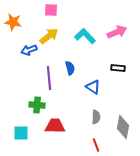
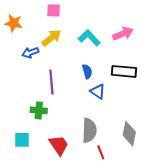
blue semicircle: (70, 68) -> (87, 71), moved
black rectangle: (118, 68) -> (124, 71), size x1.6
gray semicircle: (96, 117) -> (89, 130), moved, size x1.6
red trapezoid: (55, 126) -> (59, 145), moved, turned 55

